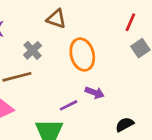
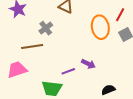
orange ellipse: (82, 55) -> (100, 27), moved

